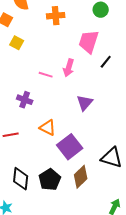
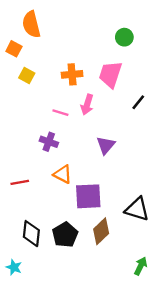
orange cross: (56, 16) -> (72, 74), moved
black line: (106, 62) -> (138, 102), moved
purple cross: (25, 100) -> (49, 142), moved
purple square: (70, 147) -> (88, 196), turned 35

